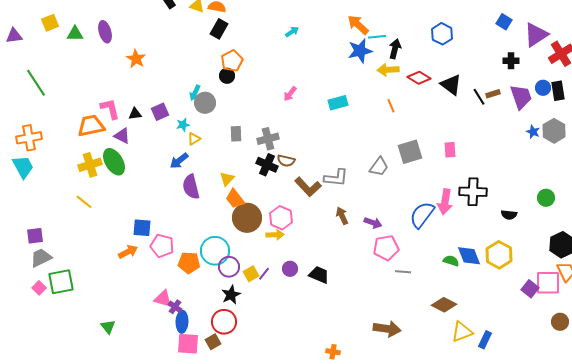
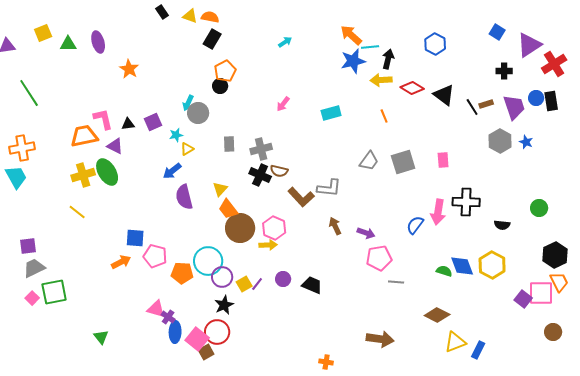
gray hexagon: (554, 131) -> (500, 141), moved
gray trapezoid: (379, 167) -> (369, 161), moved
blue semicircle: (422, 215) -> (415, 225), size x0.7
pink square: (188, 344) -> (197, 339), moved, turned 35

